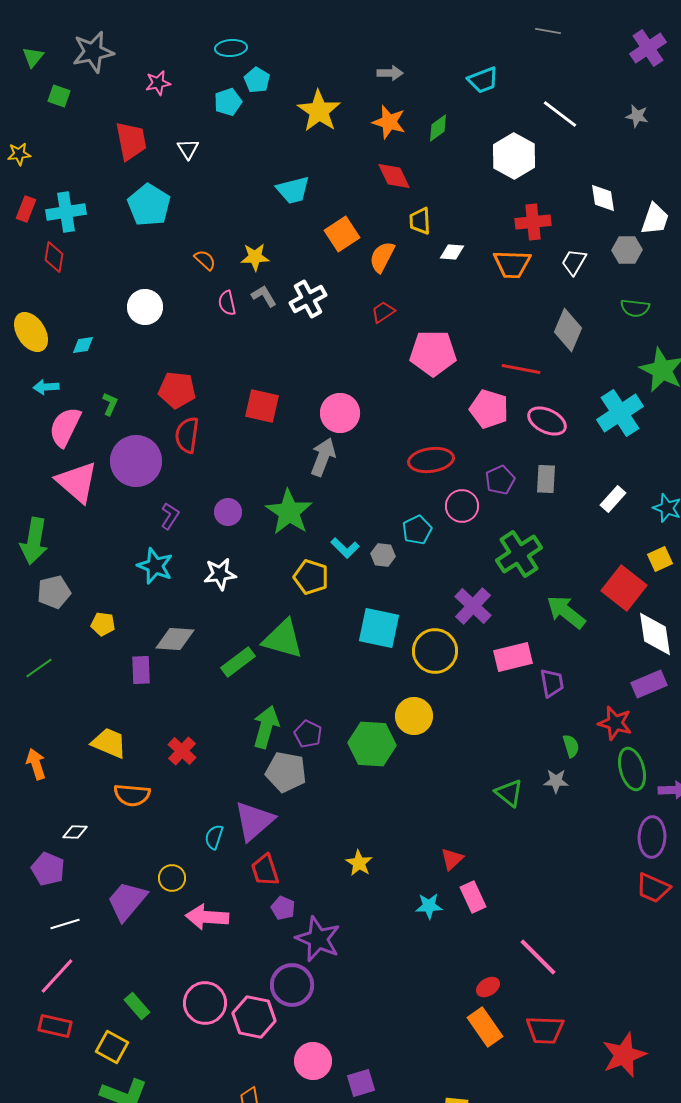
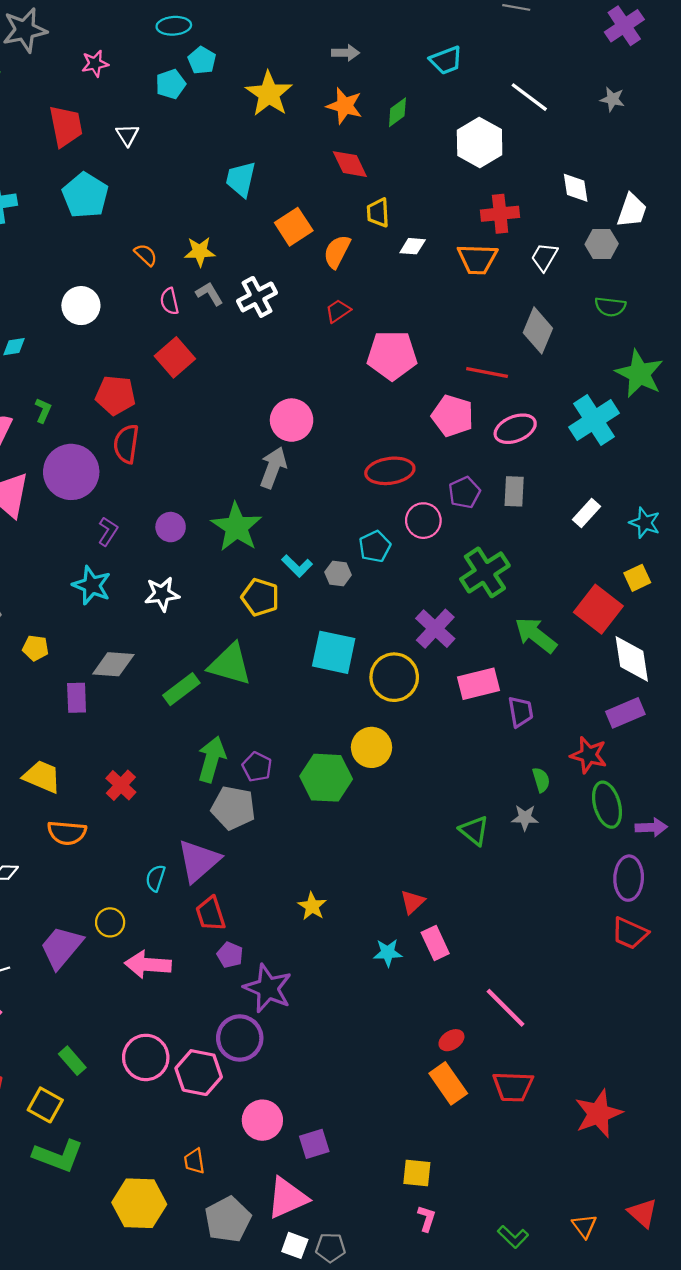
cyan trapezoid: (293, 190) -> (241, 179), turned 117
red square: (262, 406) -> (175, 357), moved, turned 36
pink ellipse: (547, 421) -> (515, 429), turned -48

